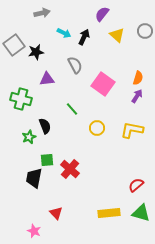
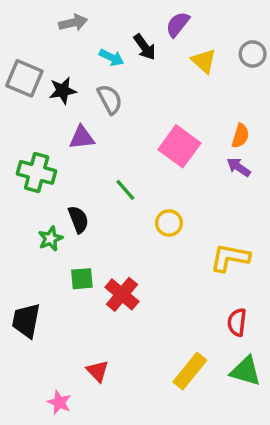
black arrow: (84, 37) -> (145, 47), moved, turned 119
gray square: (14, 45) -> (24, 78), turned -30
gray semicircle: (75, 65) -> (110, 99), moved
purple arrow: (137, 96) -> (239, 167), turned -88
yellow L-shape: (132, 130) -> (230, 258), moved
black trapezoid: (34, 178) -> (26, 321), moved
red semicircle: (136, 185) -> (237, 322), turned -42
yellow rectangle: (109, 213) -> (190, 371), turned -45

